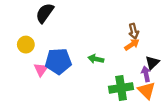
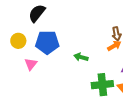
blue pentagon: (58, 61) -> (47, 42), moved

